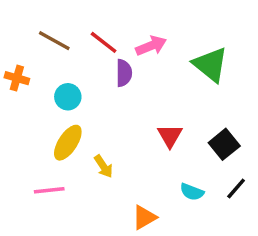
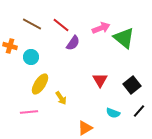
pink arrow: (151, 46) -> (101, 28), moved
purple semicircle: (124, 73) -> (73, 43), turned 35
cyan circle: (68, 97) -> (31, 57), moved

